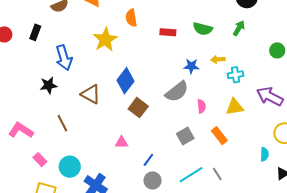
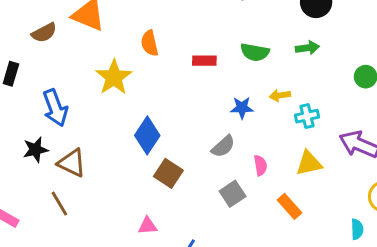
green arrow: (239, 28) -> (307, 48), turned 56
gray semicircle: (177, 92) -> (223, 146), size x0.7
brown triangle: (91, 94) -> (72, 163), moved
gray square: (185, 136) -> (233, 194), moved

